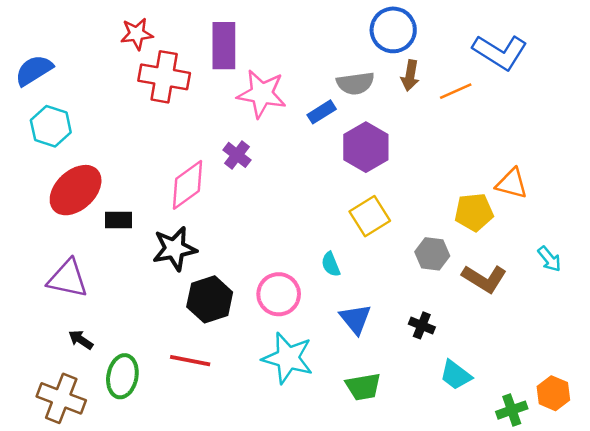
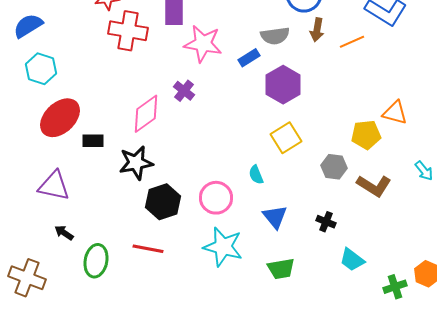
brown cross: (61, 398) -> (27, 278), moved

